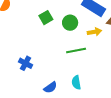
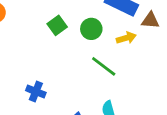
green line: (76, 50) -> (104, 66), turned 54

